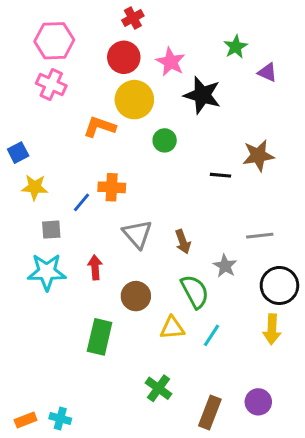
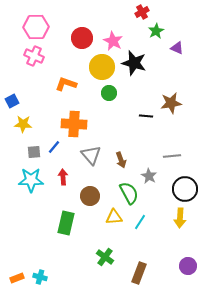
red cross: (133, 18) -> (142, 12), moved
yellow circle: (134, 100) -> (102, 67), moved
orange cross: (112, 187) -> (74, 124), size x1.4
blue line: (81, 202) -> (54, 147), moved
purple circle: (258, 402) -> (188, 266), moved

